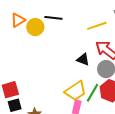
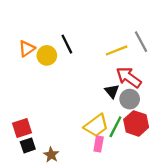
black line: (53, 18) -> (67, 44), turned 60
black triangle: (83, 59) -> (112, 91), moved, turned 32

